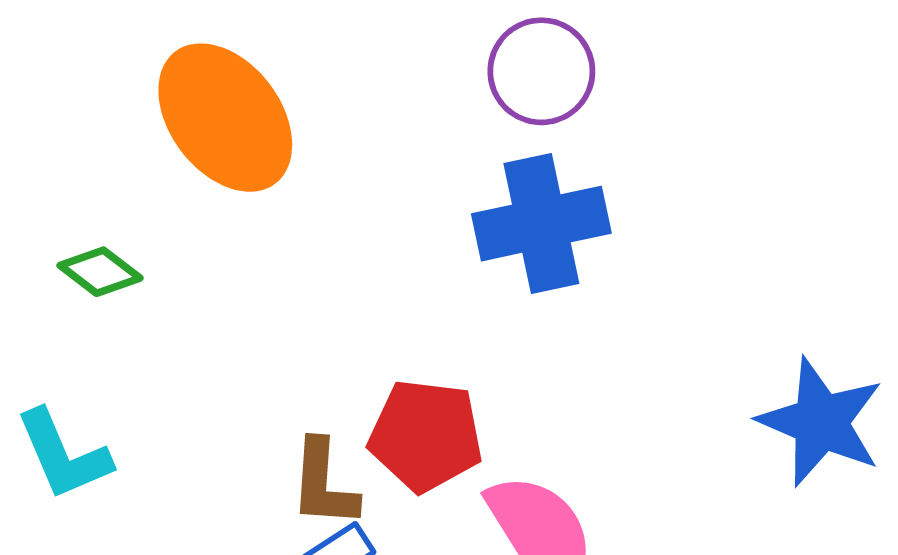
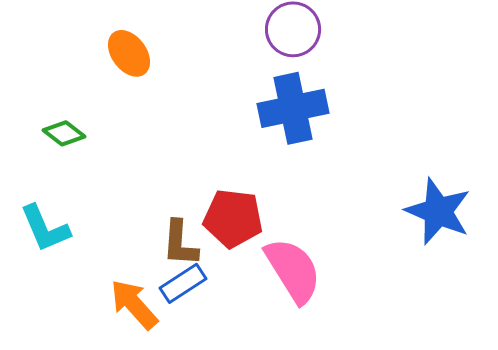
orange ellipse: (225, 118) -> (129, 53), size x0.6

